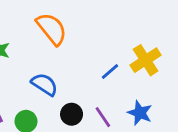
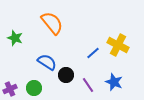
yellow cross: (146, 60) -> (118, 45), turned -30
black circle: (72, 114) -> (66, 75), moved

